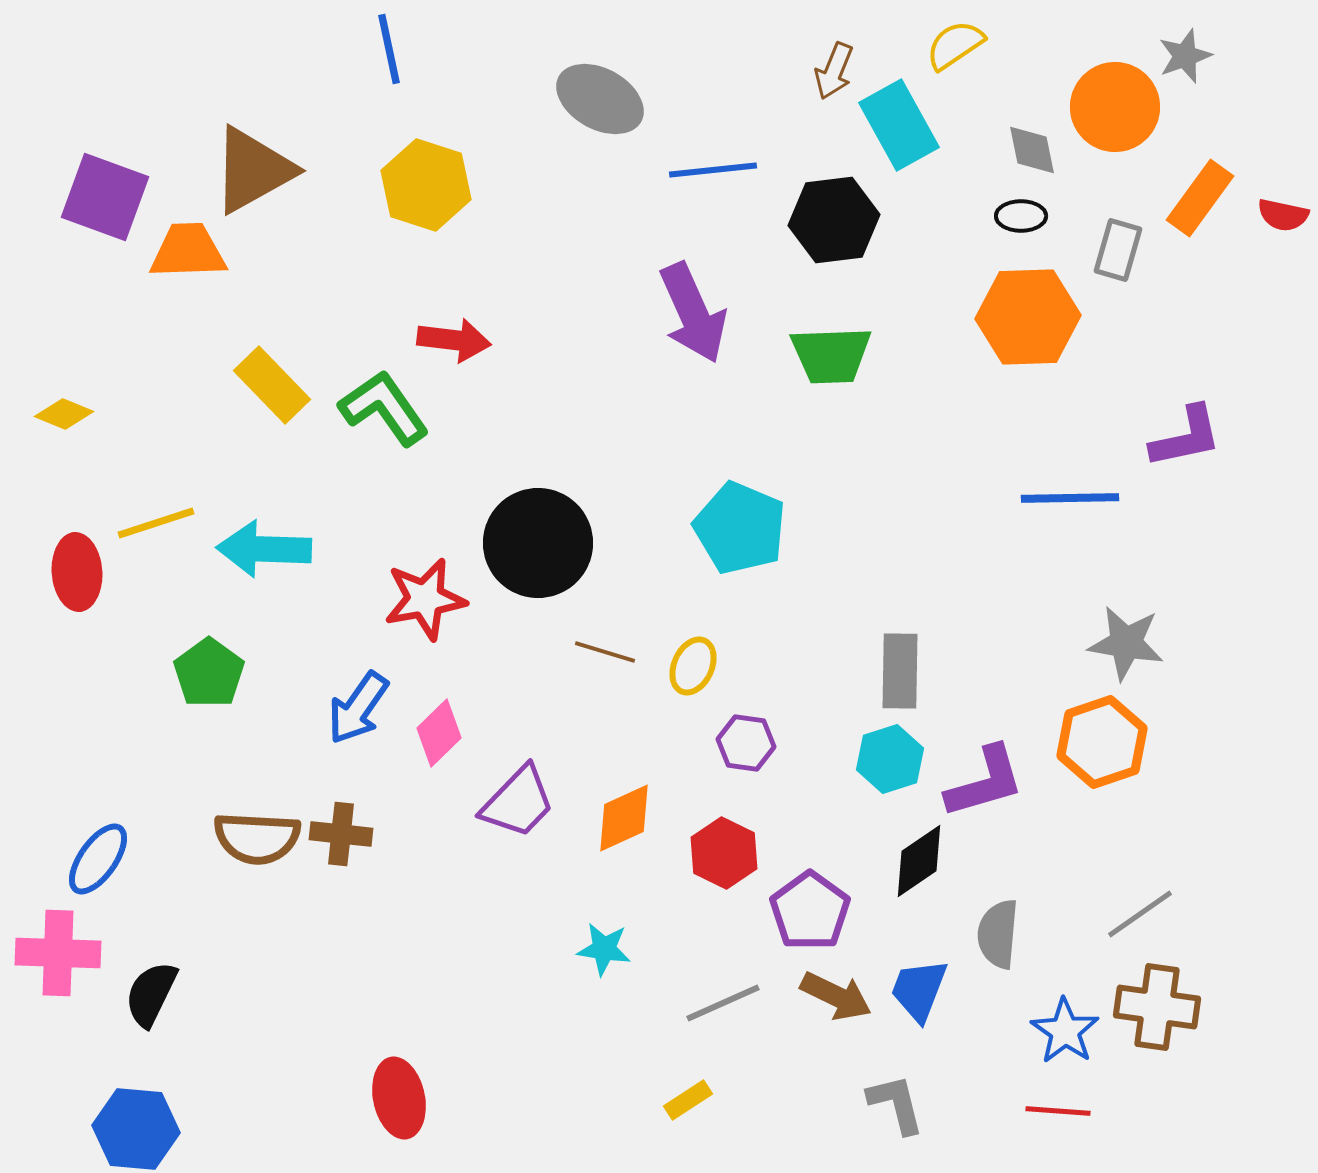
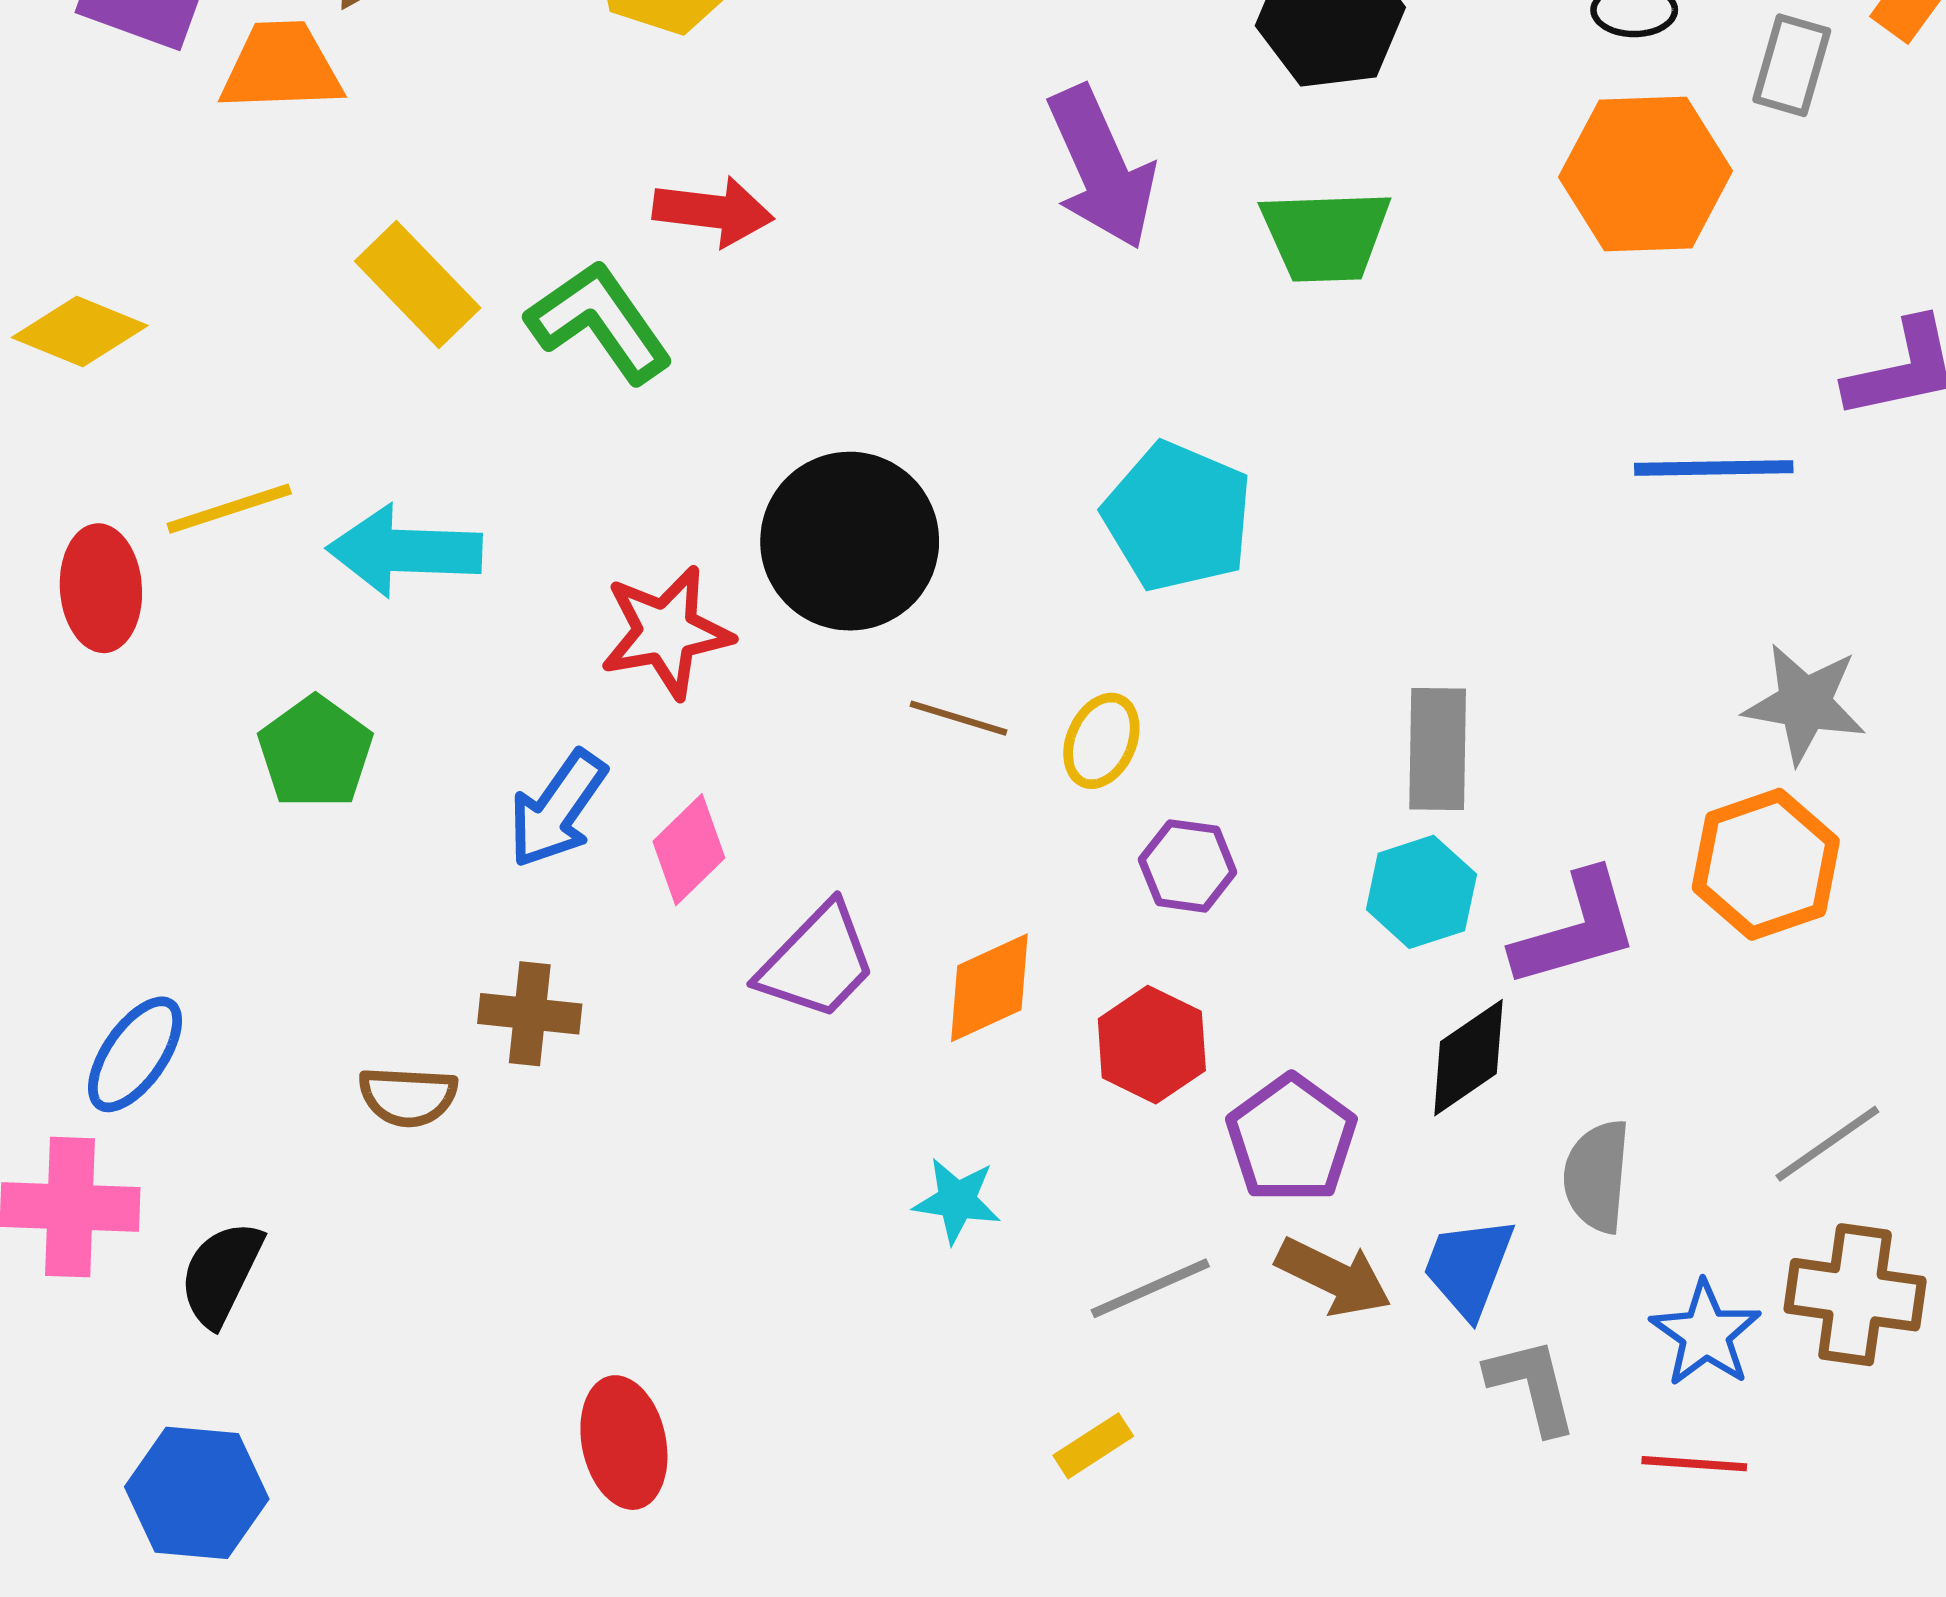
yellow diamond: (64, 414) -> (80, 332), size x1.4
brown semicircle: (257, 838) -> (408, 1097), moved, size x0.7
gray L-shape: (896, 1104) -> (1532, 1386), moved

